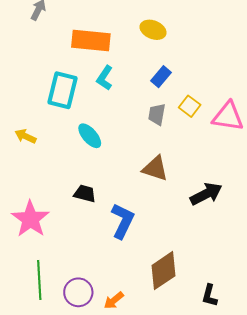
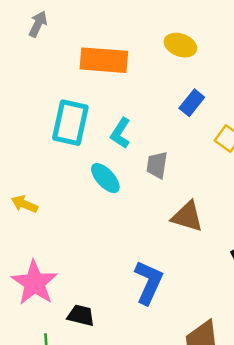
cyan L-shape: (105, 78) -> (121, 133), moved
gray trapezoid: (157, 114) -> (157, 165), moved
yellow arrow: (25, 136) -> (24, 204), moved
black trapezoid: (85, 194) -> (81, 315), moved

